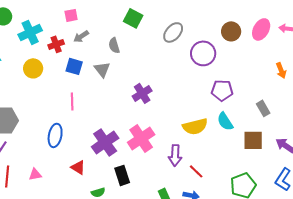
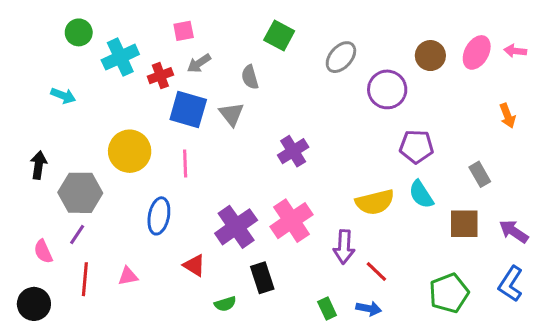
blue square: (74, 66) -> (188, 110), size x1.4
yellow circle: (33, 68) -> (130, 151), moved, size x1.4

